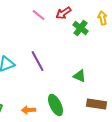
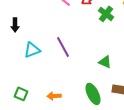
green ellipse: (56, 105) -> (93, 94), moved

